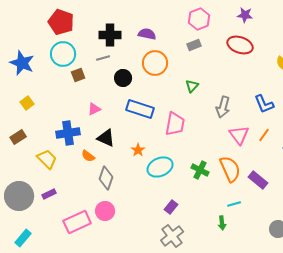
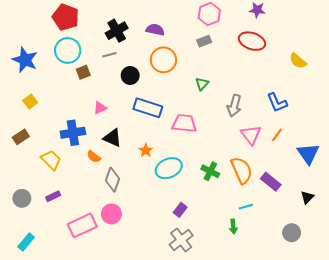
black cross: (110, 35) -> (117, 31), turned -30
pink trapezoid: (175, 124) -> (184, 123), turned -95
gray circle: (19, 196) -> (22, 198), size x0.6

